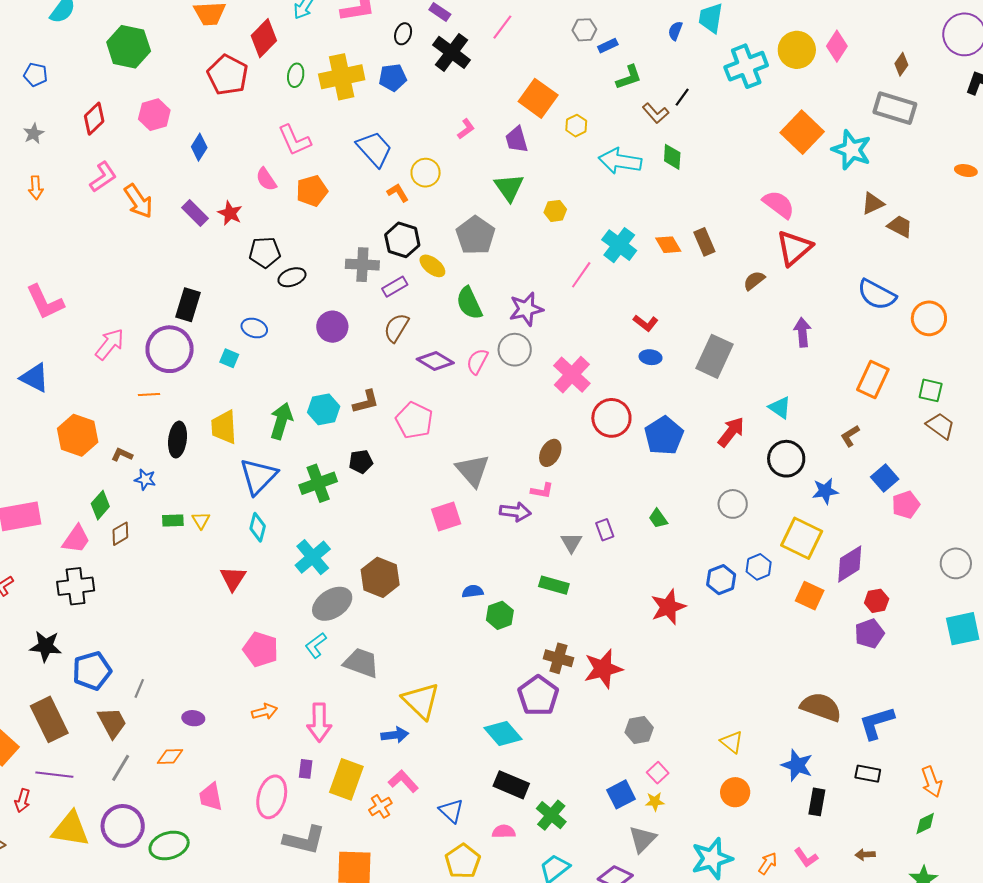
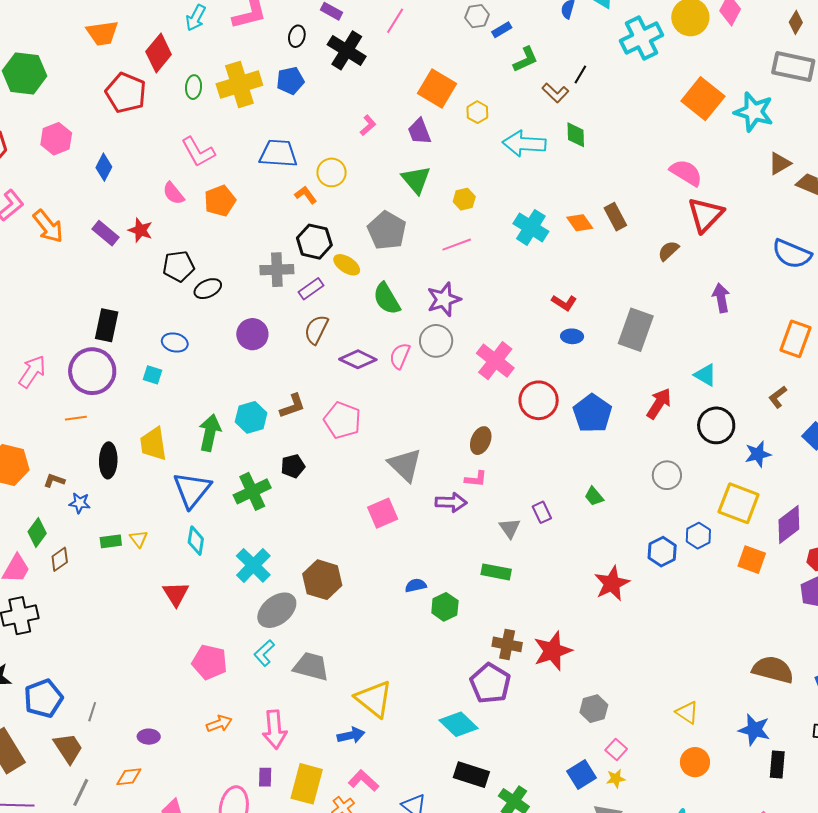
blue trapezoid: (374, 149) -> (278, 153), turned -39
pink line: (581, 275) -> (457, 245), moved, turned 40

